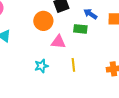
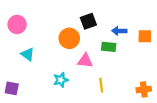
blue arrow: (90, 14) -> (119, 31), turned -32
cyan star: (41, 66) -> (61, 80), moved

